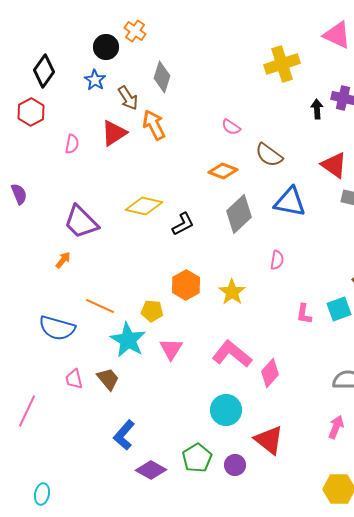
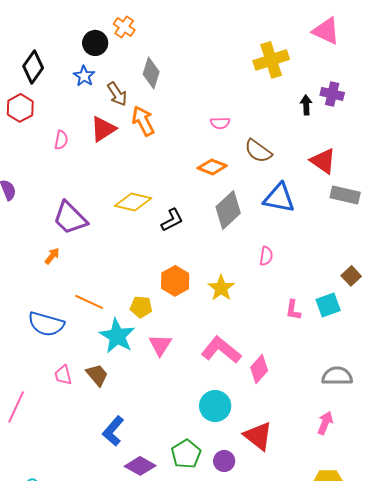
pink semicircle: (231, 127) -> (220, 123), turned -36

